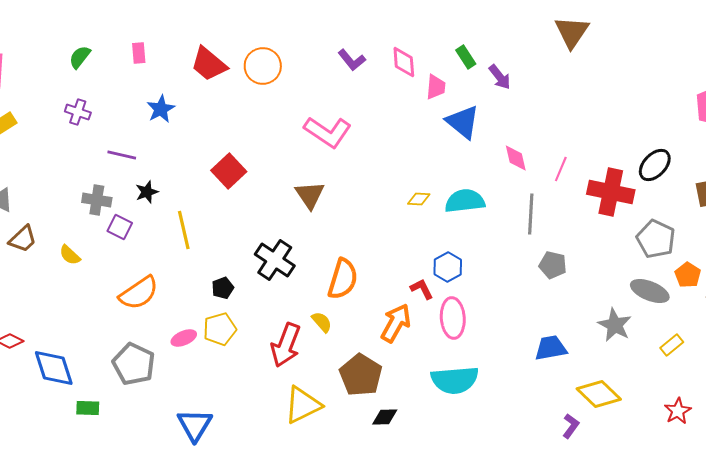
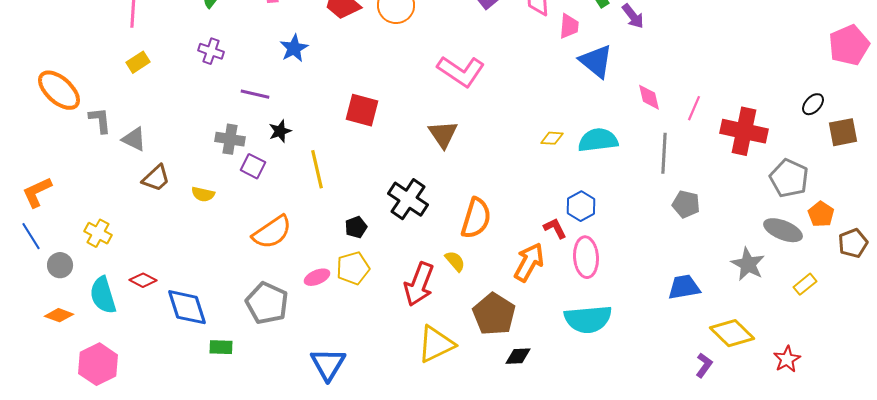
black ellipse: (655, 165) -> (813, 104), moved, size x0.7
red square: (229, 171) -> (362, 110), turned -32
yellow semicircle: (70, 255) -> (203, 194), turned -30
red star: (678, 411) -> (787, 359), moved

